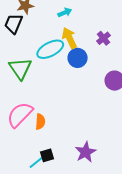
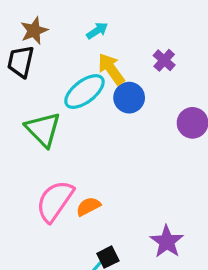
orange semicircle: (40, 122) -> (88, 206), turned -112

